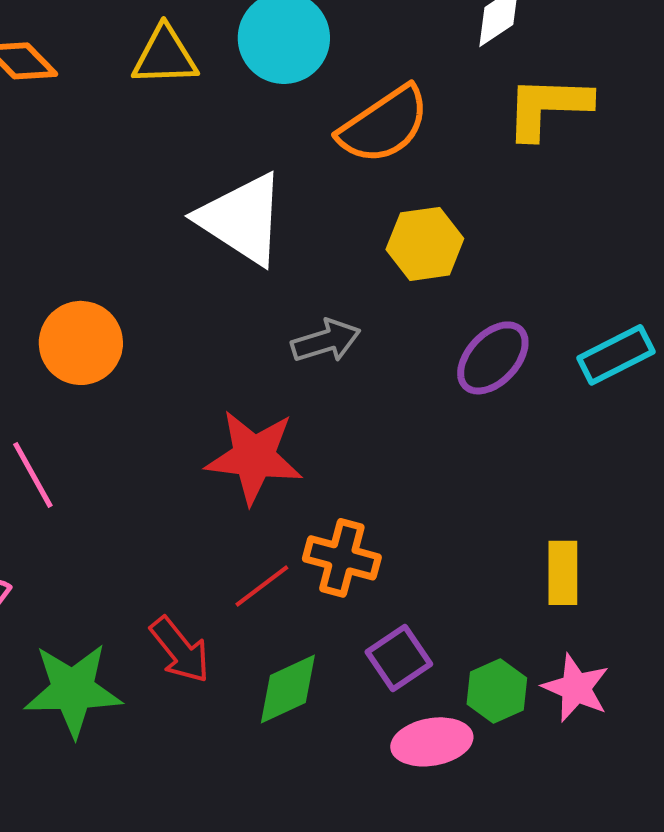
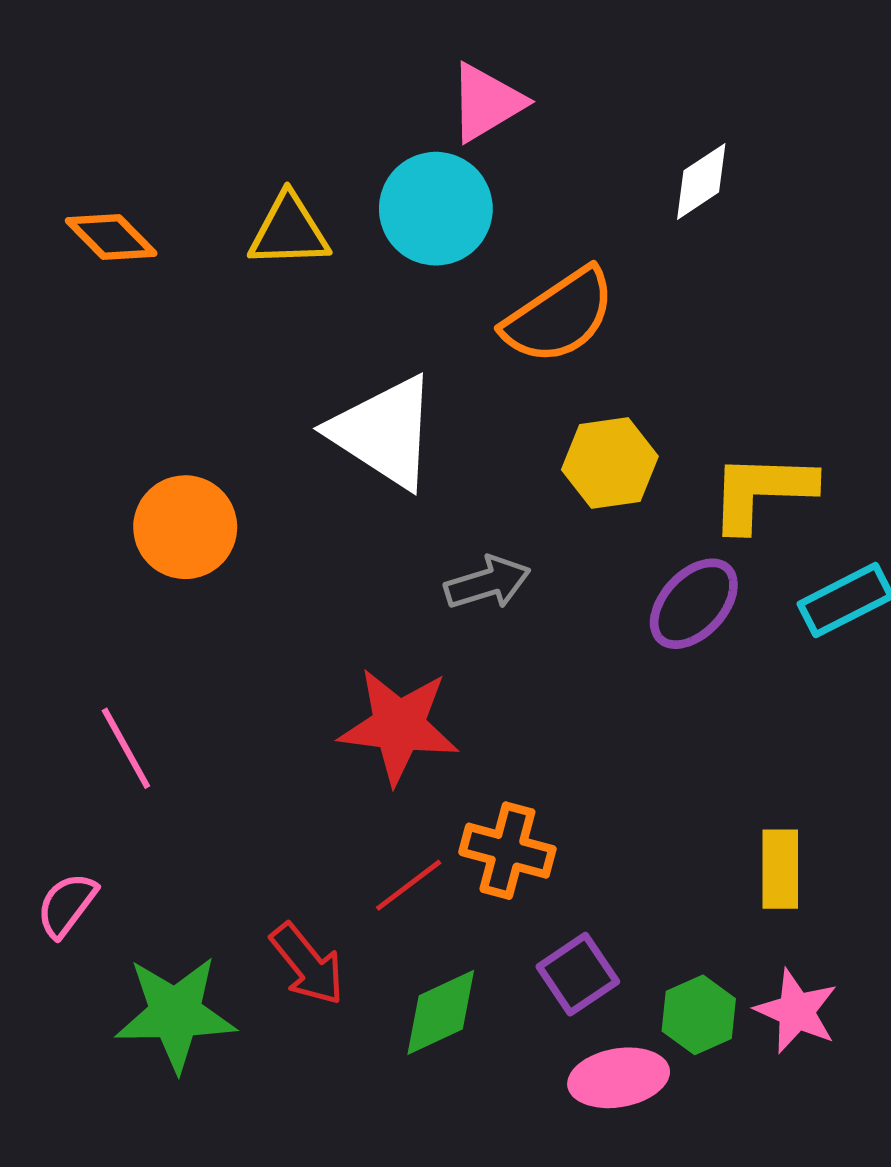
yellow L-shape: (548, 107) -> (762, 491), moved
orange circle: (81, 343) -> (185, 527), moved

